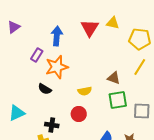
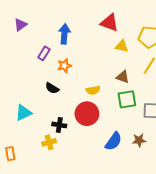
yellow triangle: (113, 23) -> (122, 46), moved
red triangle: (90, 28) -> (109, 23), moved, turned -42
orange star: (57, 67) -> (64, 66), size x0.6
red circle: (79, 114) -> (87, 114), size x1.5

